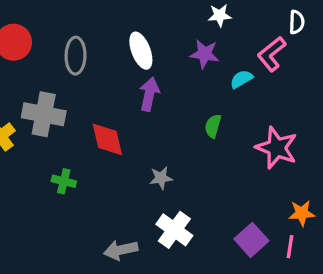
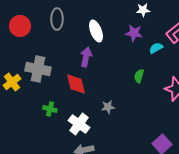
gray ellipse: (76, 56) -> (57, 19), moved
purple arrow: (149, 94) -> (86, 57), moved
white cross: (174, 230) -> (79, 124), moved

